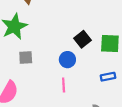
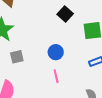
black square: (82, 39) -> (65, 14), moved

